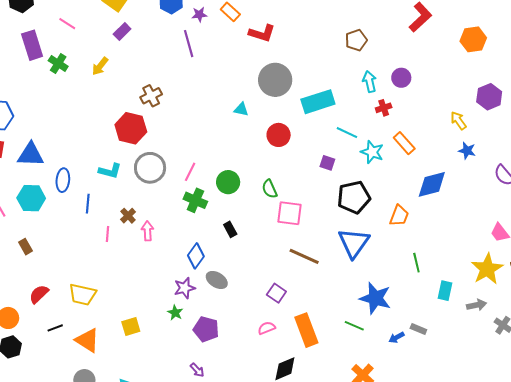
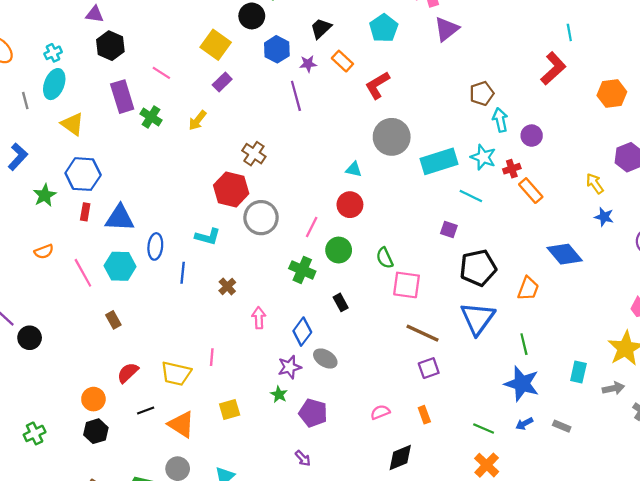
red L-shape: (262, 33) -> (377, 85), turned 132
cyan arrow: (369, 82) -> (500, 120), moved
brown cross: (151, 96) -> (254, 154), turned -30
red circle: (279, 135) -> (350, 205), moved
orange rectangle: (404, 143) -> (531, 191), moved
cyan star: (372, 152) -> (483, 157), moved
gray circle: (150, 168) -> (261, 218), moved
pink line: (190, 172) -> (312, 227), moved
blue diamond: (432, 184) -> (565, 254), turned 64
pink arrow: (148, 231) -> (259, 318), moved
pink line: (108, 234) -> (212, 357), moved
green line: (416, 263) -> (524, 344), moved
purple square: (276, 293) -> (429, 368), moved, turned 36
blue star: (375, 298) -> (522, 384), moved
green line: (354, 326) -> (484, 429), moved
gray rectangle: (418, 329) -> (562, 426), moved
orange rectangle: (306, 330) -> (424, 415), size x0.5

